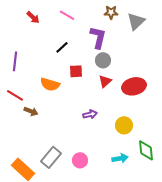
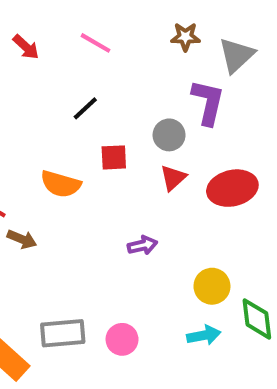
purple L-shape: (98, 37) -> (208, 102), moved
yellow circle: (124, 125) -> (212, 286), moved
gray rectangle: (51, 157) -> (63, 333), turned 45

